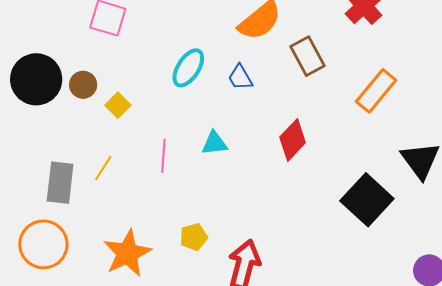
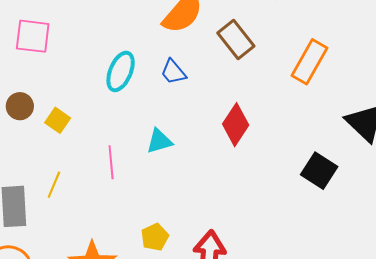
black square: (367, 200) -> (319, 171), size x0.7

